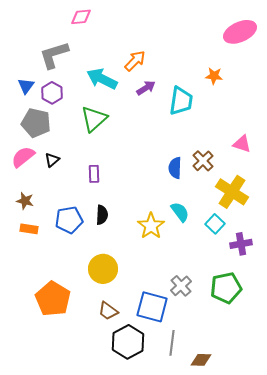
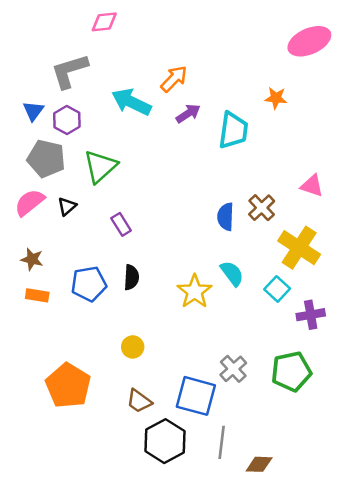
green triangle: (94, 119) -> (100, 166), moved
purple rectangle: (94, 174) -> (121, 224), turned -30
yellow circle: (103, 269) -> (133, 347), size x0.6

